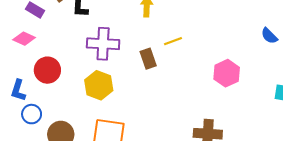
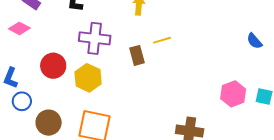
red circle: (47, 70) -> (53, 66), moved
pink hexagon: (227, 73) -> (233, 94), moved

